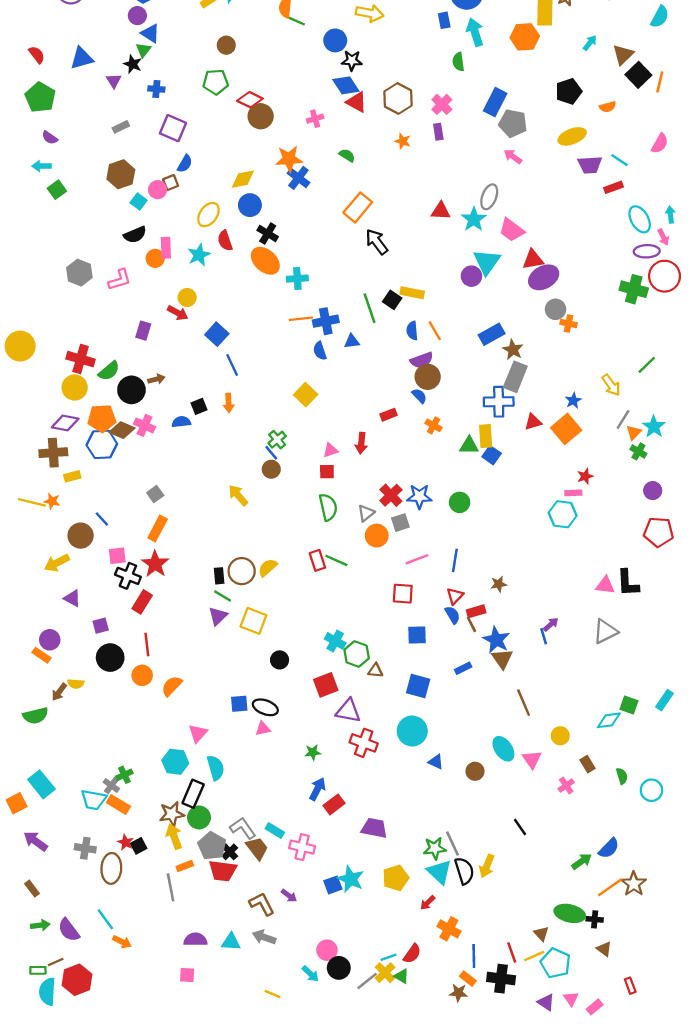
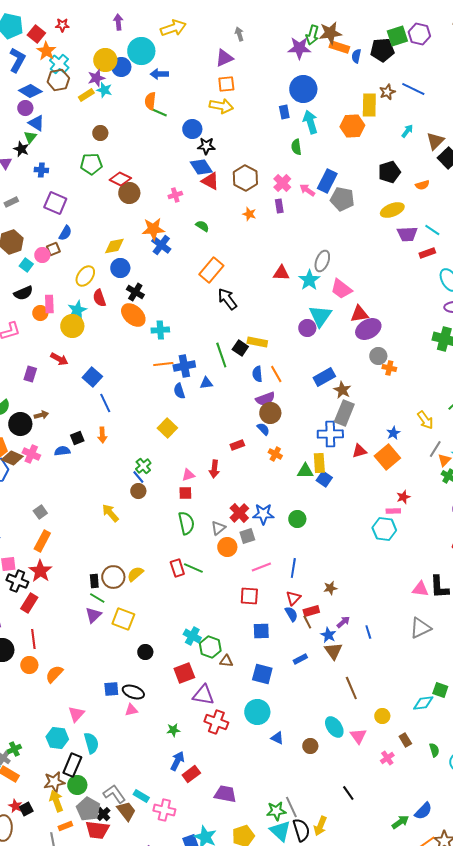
pink arrow: (513, 157) -> (307, 190), moved
yellow circle: (187, 297) -> (72, 326), moved, size x1.5
purple arrow: (551, 624) -> (343, 622), moved
blue star: (496, 640) -> (328, 635), size x0.7

